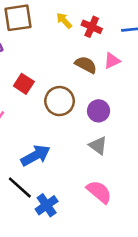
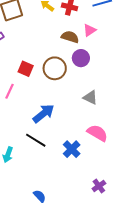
red square: (24, 84) -> (26, 69), moved
purple circle: (98, 111) -> (81, 58), moved
blue cross: (47, 205) -> (72, 149), moved

